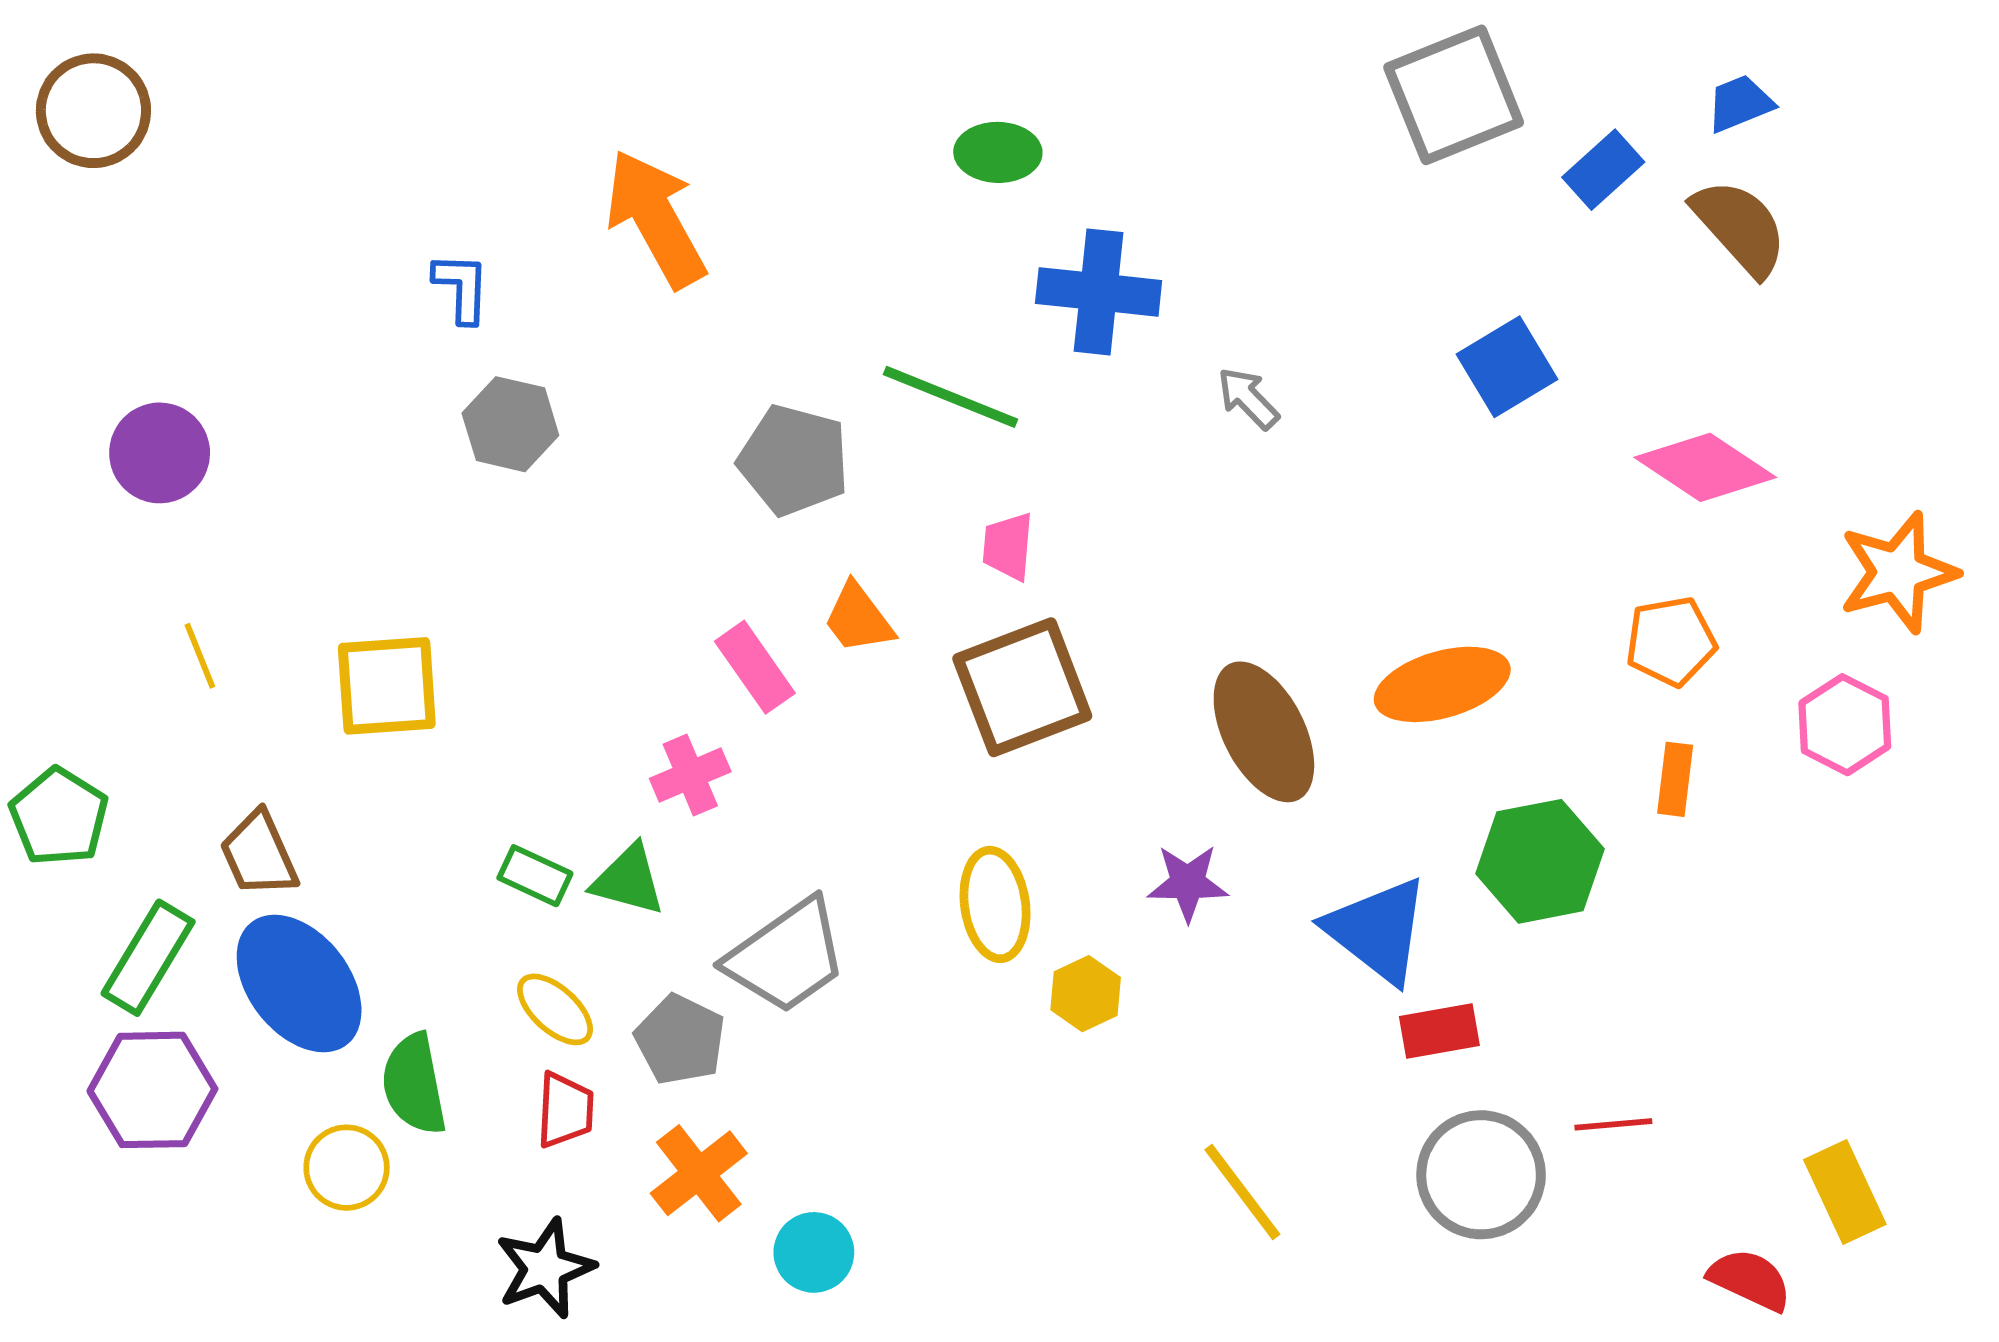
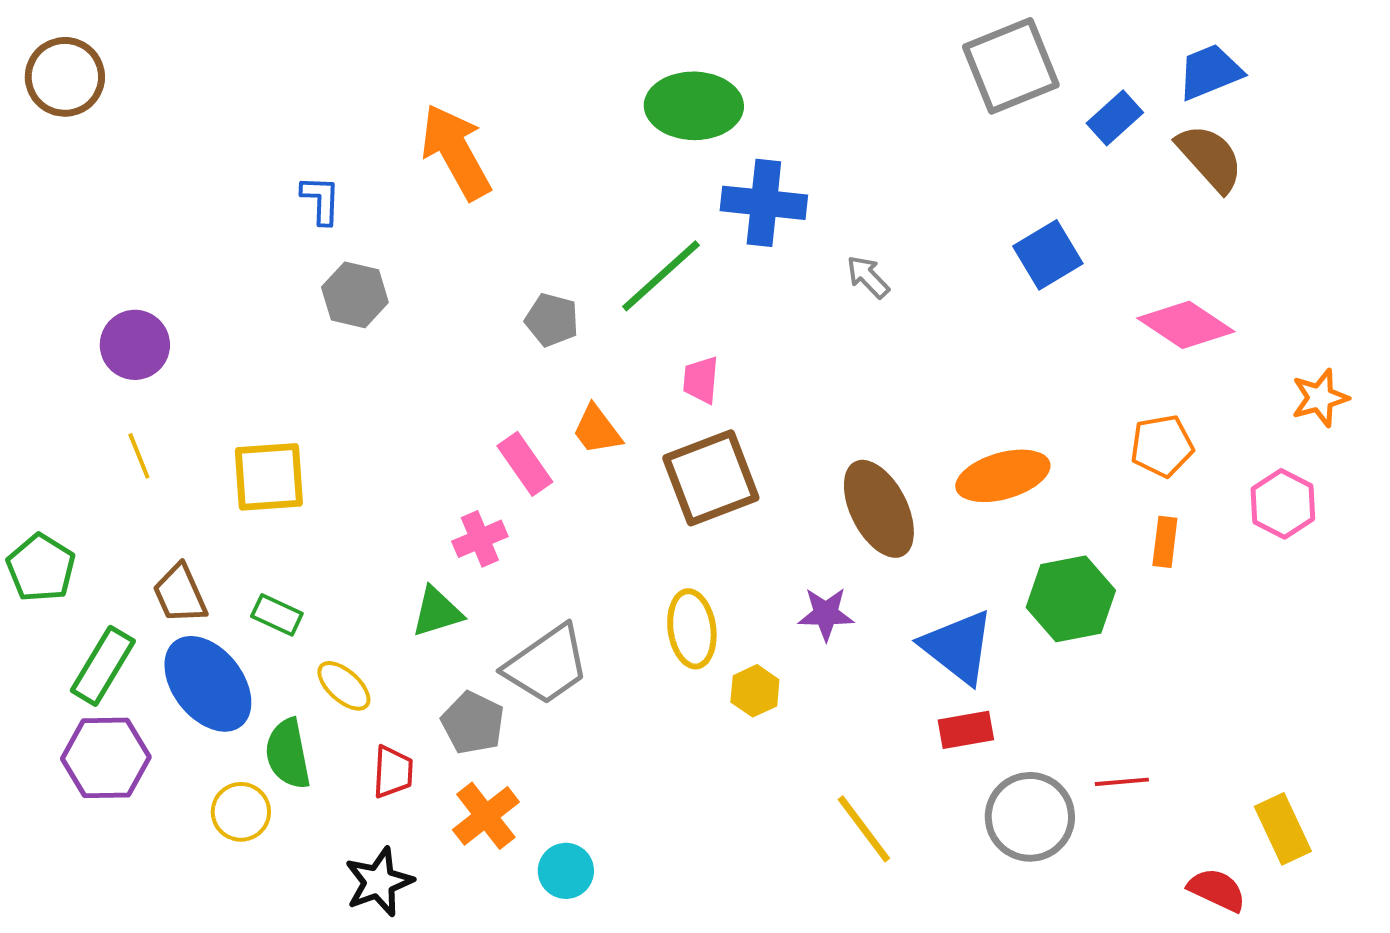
blue trapezoid: (1740, 104) -> (1210, 72), size x1.4
green ellipse: (998, 152) -> (694, 106), size x1.6
green line: (950, 397) -> (661, 276), turned -64
purple circle: (160, 453) -> (135, 345), moved
gray pentagon: (794, 460) -> (552, 320), size x0.7
orange star: (1898, 572) -> (1320, 398), size x0.7
green rectangle: (535, 876) -> (277, 615), moved
green triangle: (628, 880) -> (437, 612), turned -32
yellow ellipse: (555, 1009) -> (344, 686), moved
red rectangle: (1439, 1031) -> (966, 730), moved

